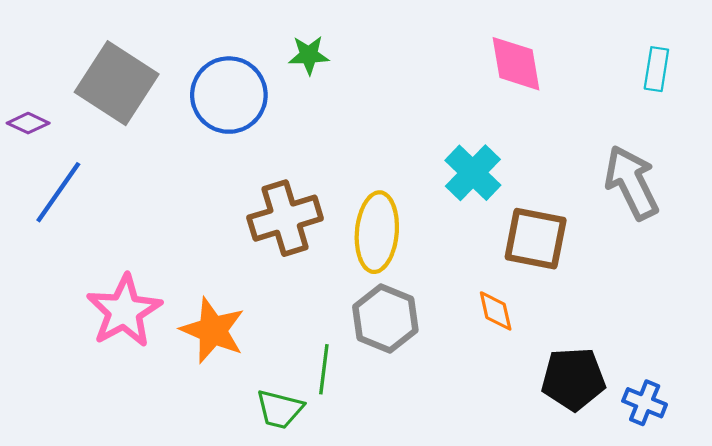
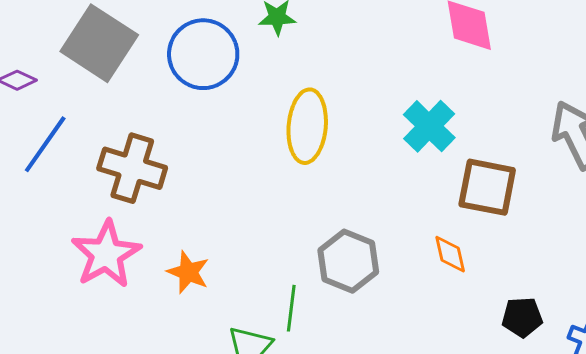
brown cross: (285, 218) -> (132, 168), moved, turned 34
yellow ellipse: (377, 232) -> (307, 126), moved
orange star: (213, 330) -> (188, 272), size x0.7
black pentagon: (573, 379) -> (522, 317), size x0.7

